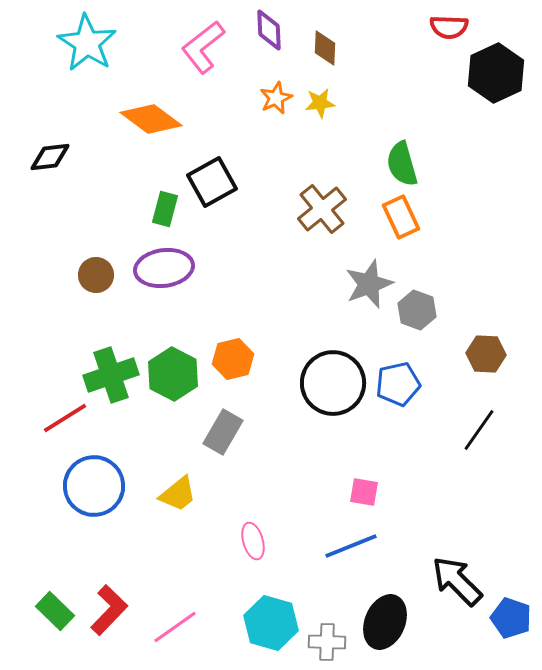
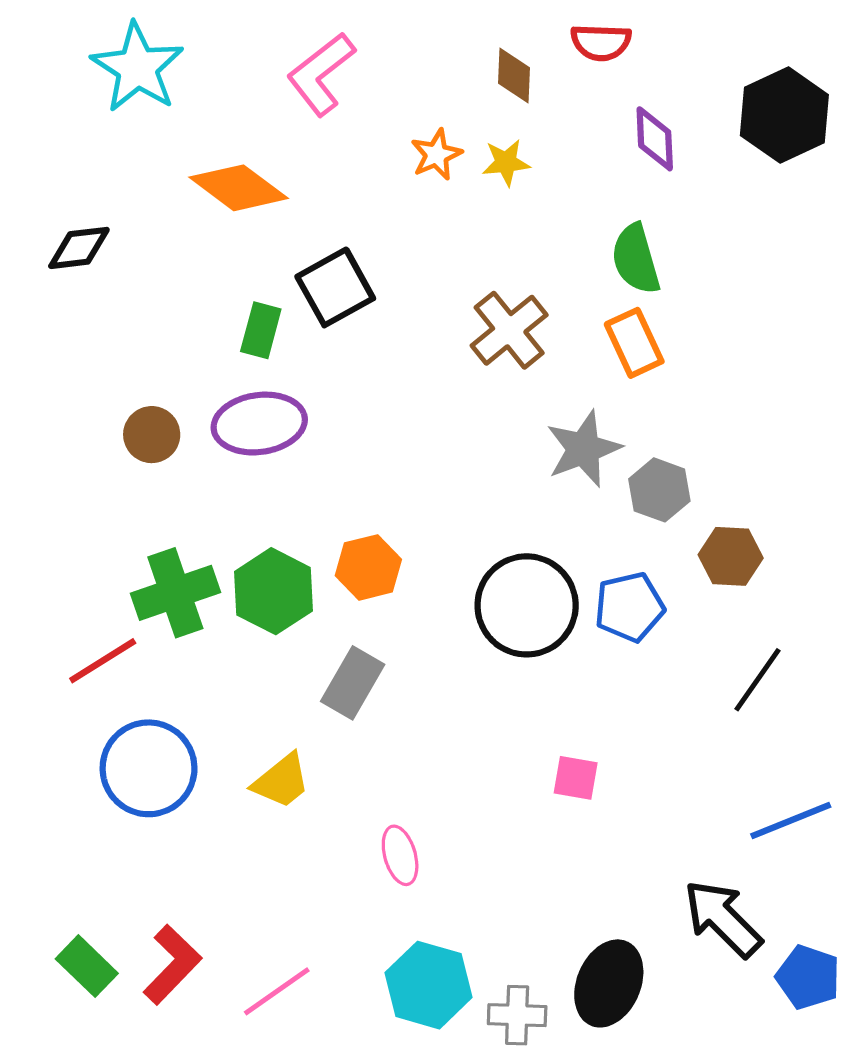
red semicircle: (449, 27) -> (601, 42), moved
purple diamond: (269, 30) -> (655, 139), moved
brown hexagon: (486, 354) -> (731, 556), moved
blue line: (351, 546) -> (791, 821), moved

